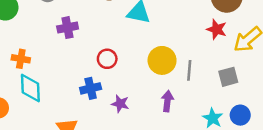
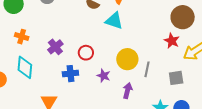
purple cross: (68, 28) -> (55, 47), moved, turned -35
orange cross: (21, 59) -> (22, 37), moved
purple star: (120, 104) -> (104, 76), moved

